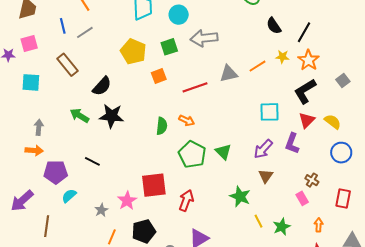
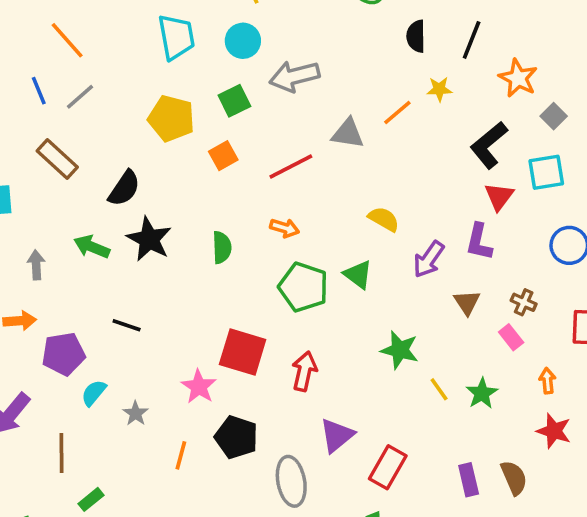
black semicircle: (274, 26) -> (416, 36), turned 42
orange star: (308, 60) -> (518, 78), moved
gray triangle: (229, 74) -> (348, 133), turned 30
cyan square: (269, 112) -> (546, 172), moved
black star: (112, 116) -> (149, 239), turned 30
yellow semicircle: (333, 122) -> (384, 219), moved
green semicircle: (162, 126) -> (222, 247), moved
gray arrow: (39, 127) -> (36, 265), moved
brown triangle: (266, 176) -> (467, 302), moved
red square: (154, 185) -> (243, 352), turned 32
gray star: (101, 210) -> (136, 413), moved
black pentagon: (144, 231) -> (236, 437), turned -30

